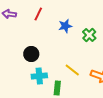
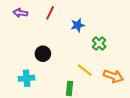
green cross: (89, 35) -> (99, 44), moved
cyan cross: (39, 76) -> (27, 78), moved

